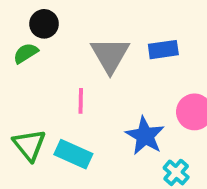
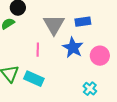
blue star: (145, 136) -> (73, 48), moved

